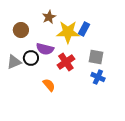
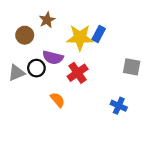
brown star: (49, 17) -> (47, 20), moved
gray square: (96, 57) -> (132, 67), moved
blue cross: (98, 77) -> (119, 106), moved

